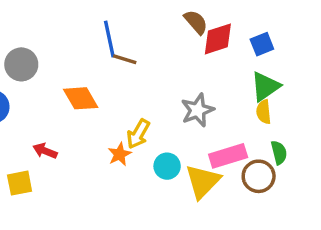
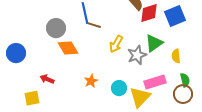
blue square: (262, 44) -> (175, 16), size x1.5
gray circle: (21, 64) -> (56, 28), moved
green triangle: (265, 86) -> (154, 43), moved
yellow arrow: (138, 134) -> (116, 44), moved
brown circle: (259, 176) -> (183, 94), moved

